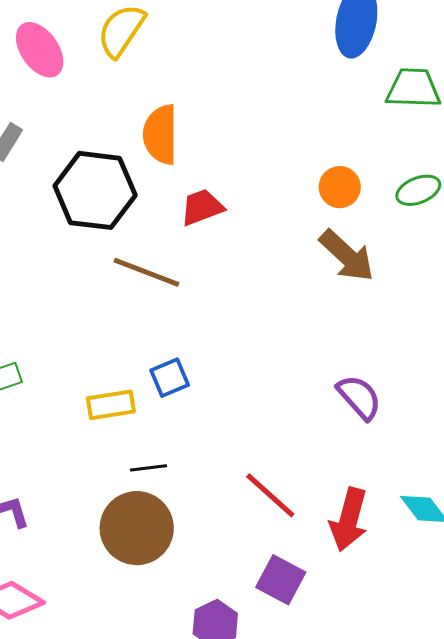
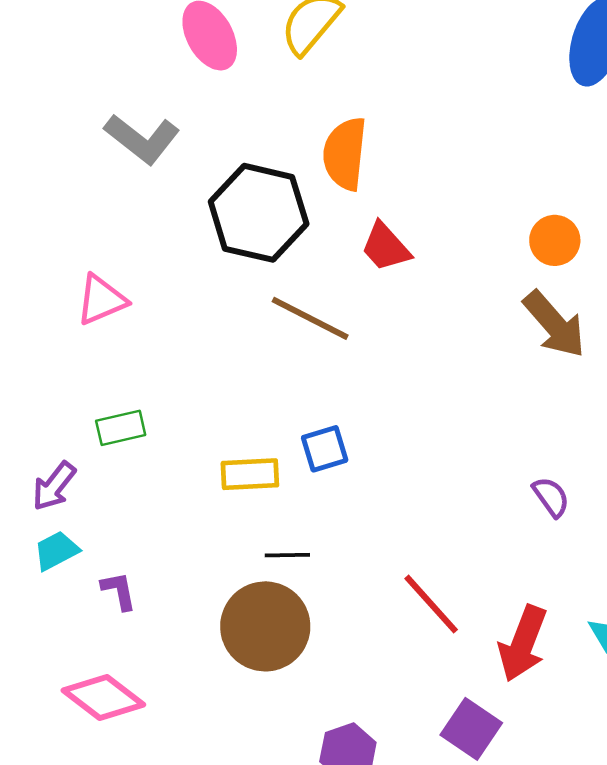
red trapezoid: (202, 207) -> (386, 247), turned -117
purple semicircle: (359, 397) -> (551, 497), size x0.7
purple square: (281, 580) -> (471, 729), moved

